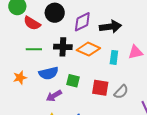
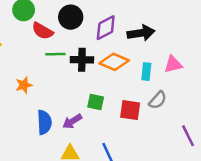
green line: (34, 49) -> (55, 54), moved
blue semicircle: (49, 73) -> (44, 122), moved, turned -78
orange star: (20, 78) -> (24, 85), moved
gray semicircle: (121, 92) -> (158, 100), moved

